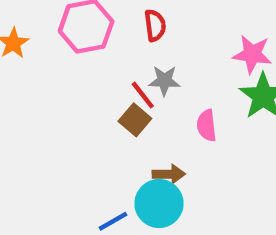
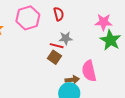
red line: (143, 95) -> (57, 46), turned -32
pink semicircle: (207, 125) -> (89, 71), moved, size x1.5

